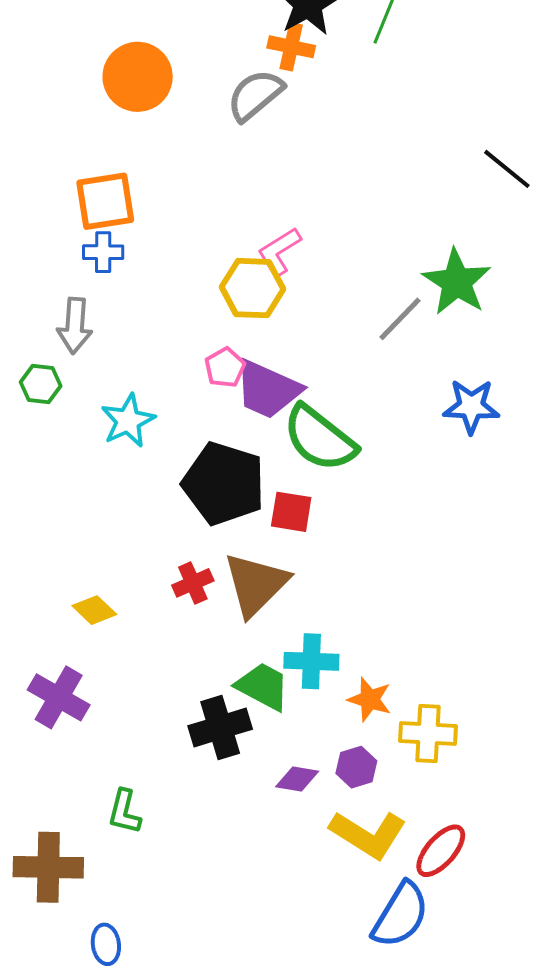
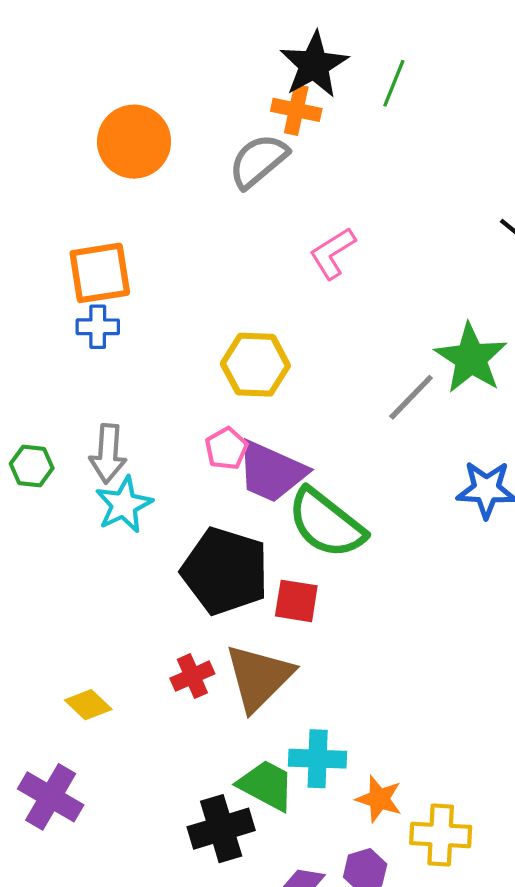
pink L-shape: (279, 252) -> (333, 253), moved
gray arrow: (75, 326) -> (108, 454), moved

